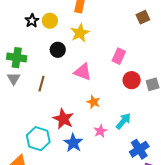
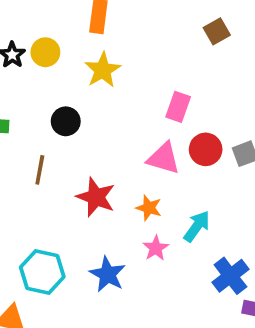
black circle: (58, 50) -> (66, 121), moved
pink triangle: (83, 72) -> (164, 158), moved
orange star: (93, 102) -> (149, 208), moved
red star: (63, 119) -> (96, 197), moved

